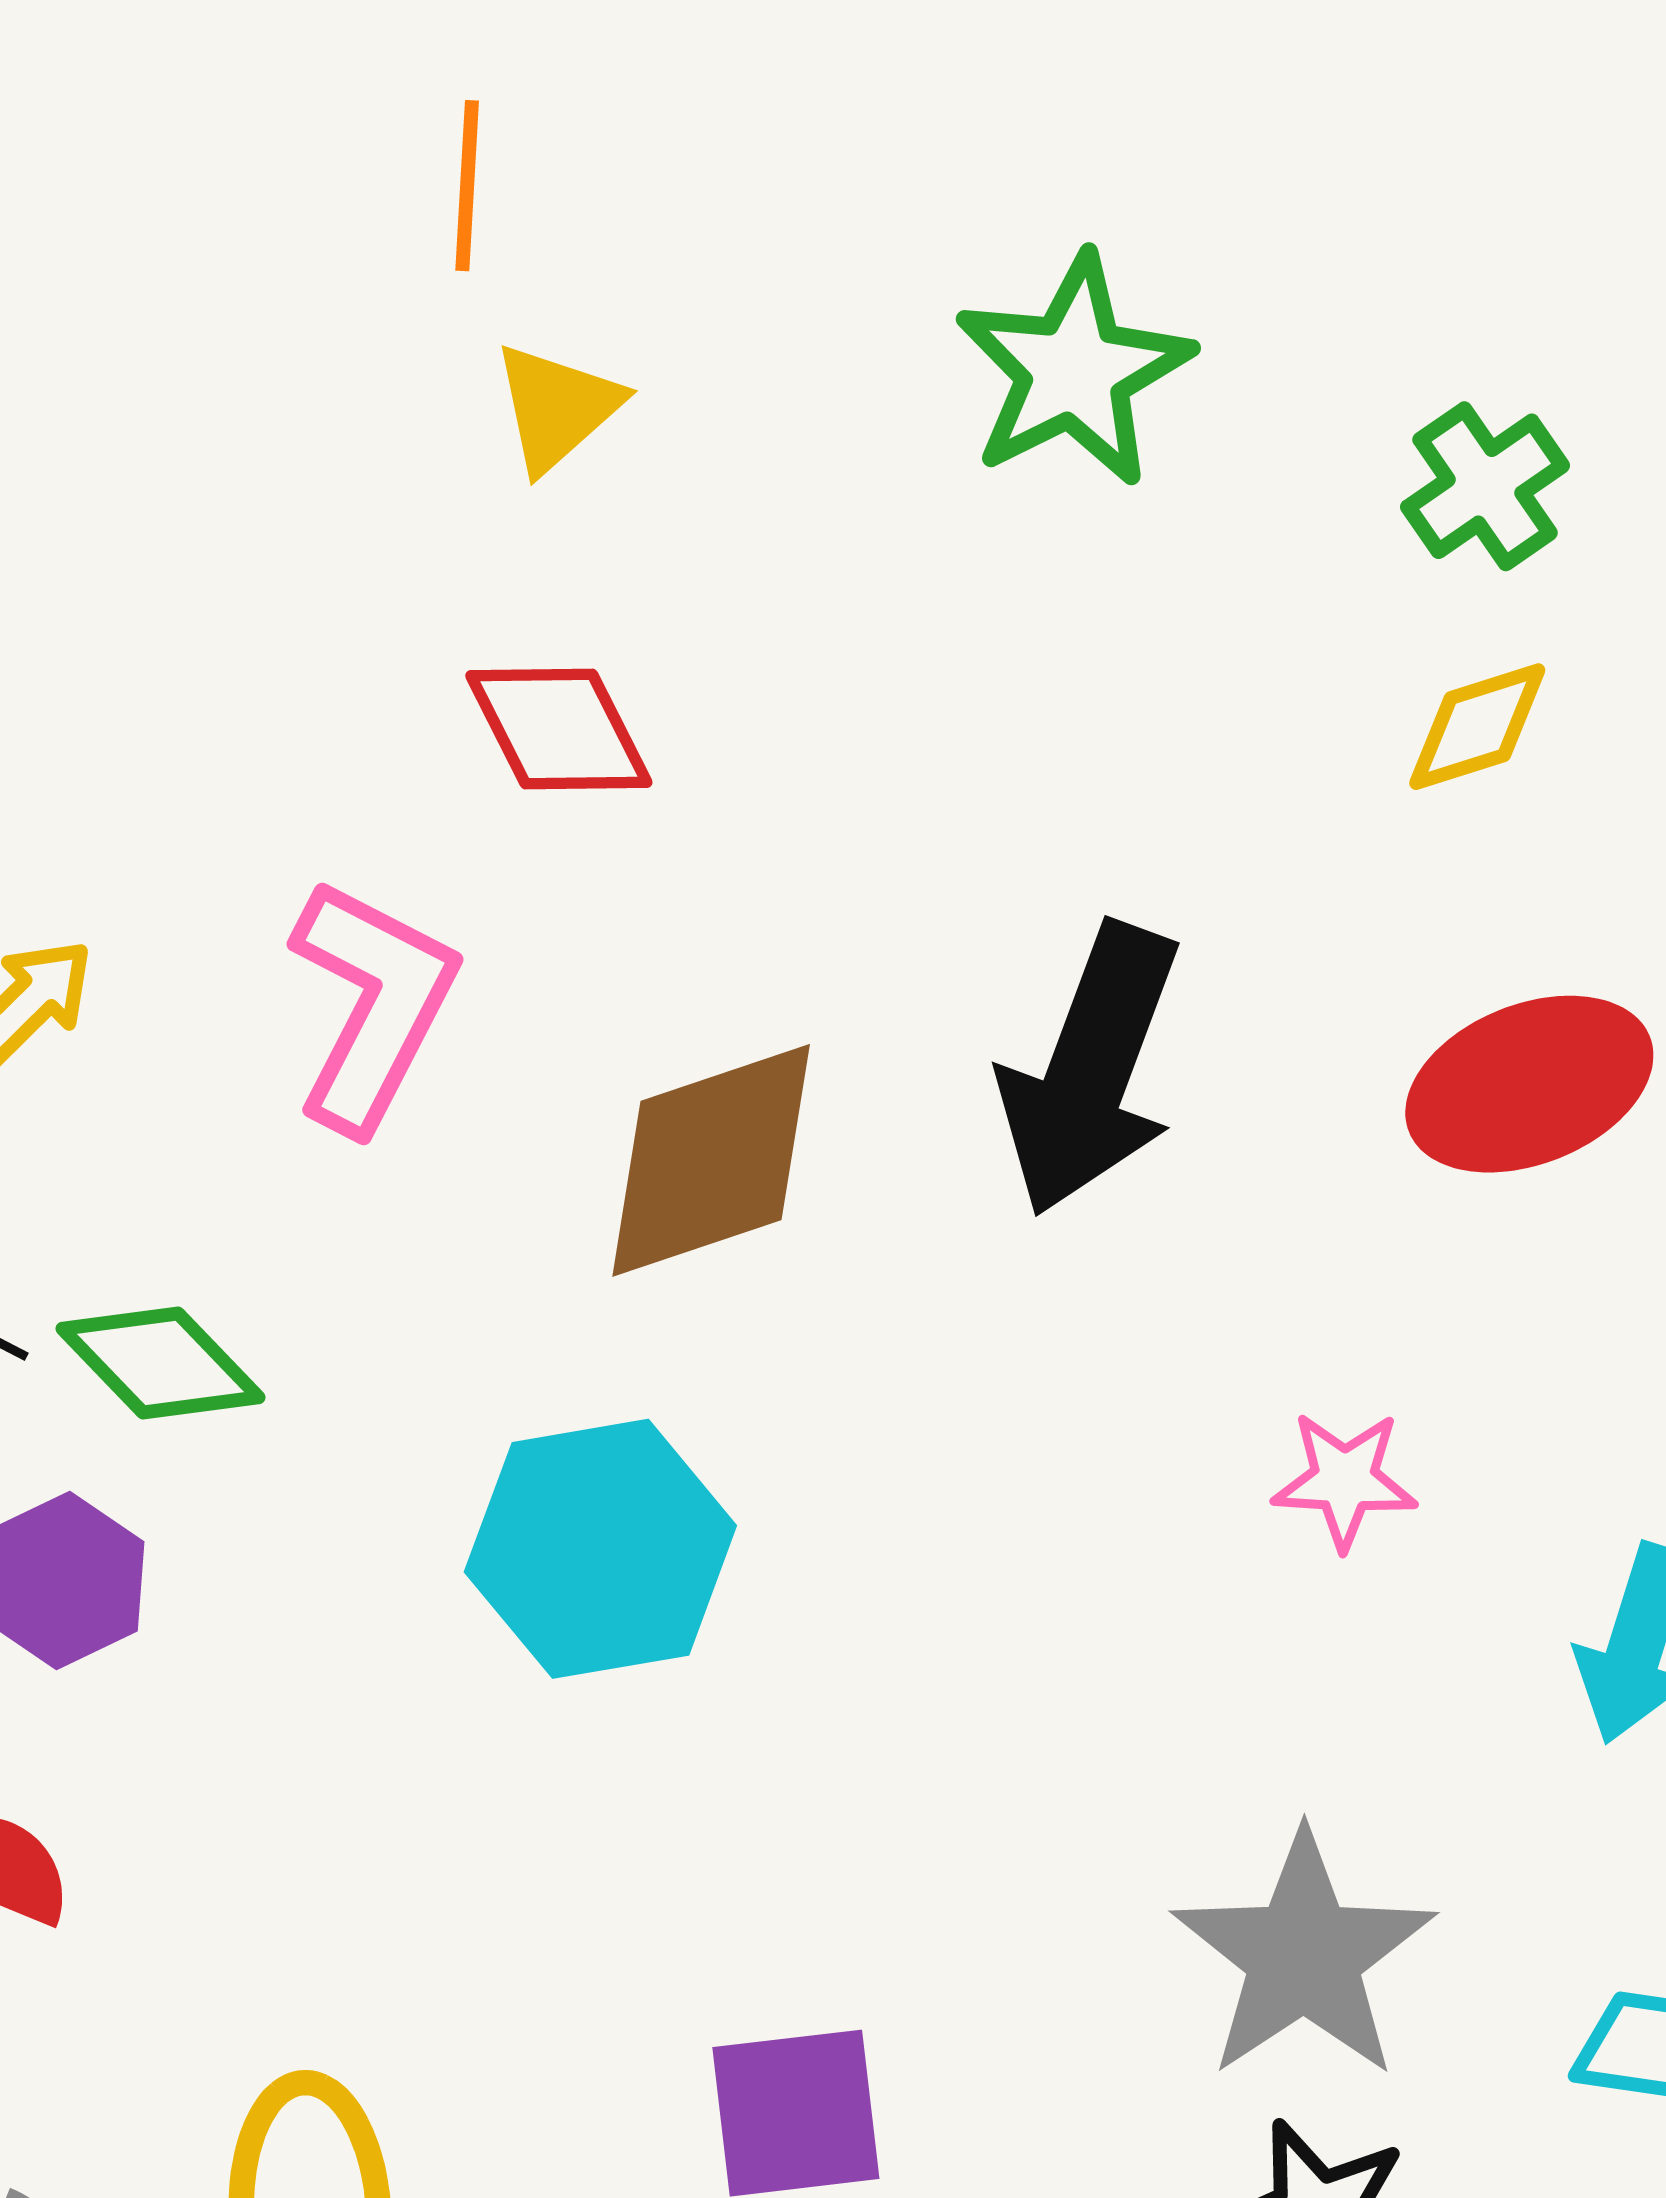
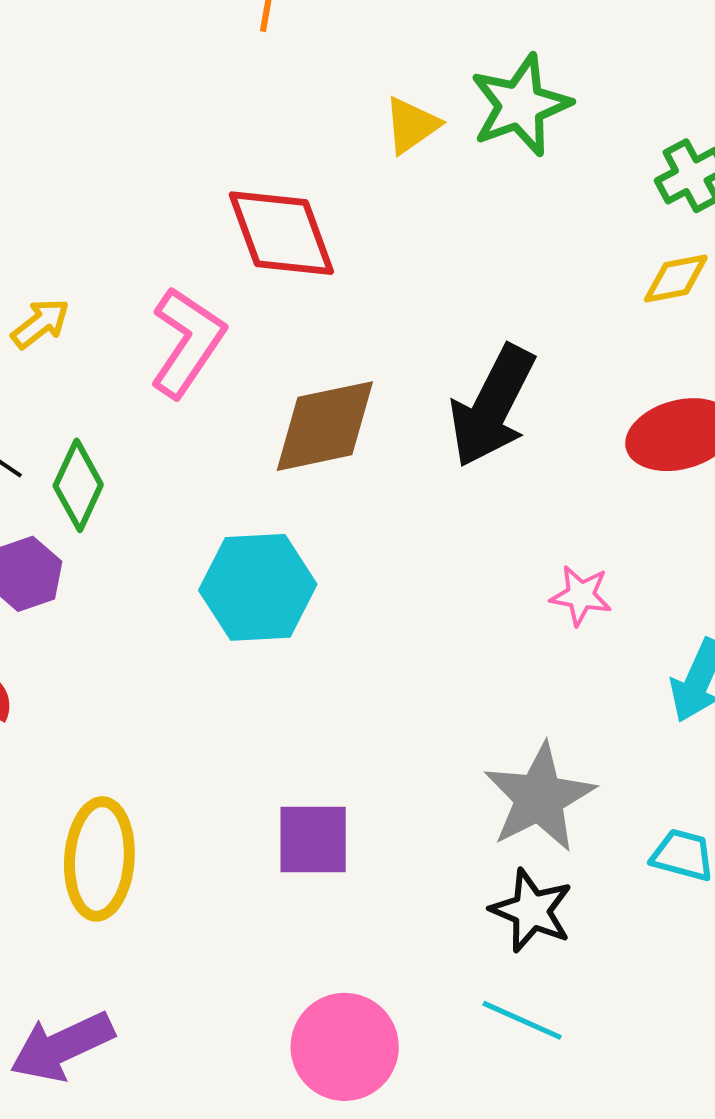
yellow triangle: (557, 407) -> (412, 125), moved
red diamond: (559, 729) -> (281, 233), size x1.4
green diamond: (161, 1363) -> (78, 485), turned 62

